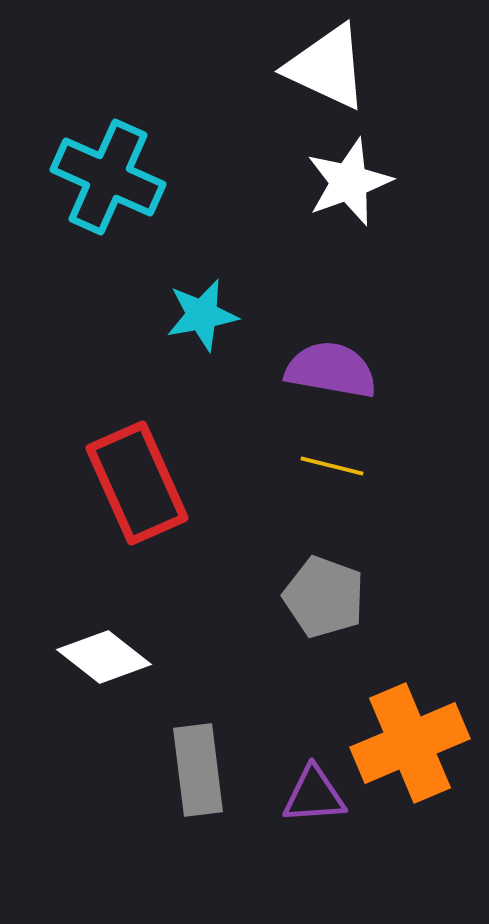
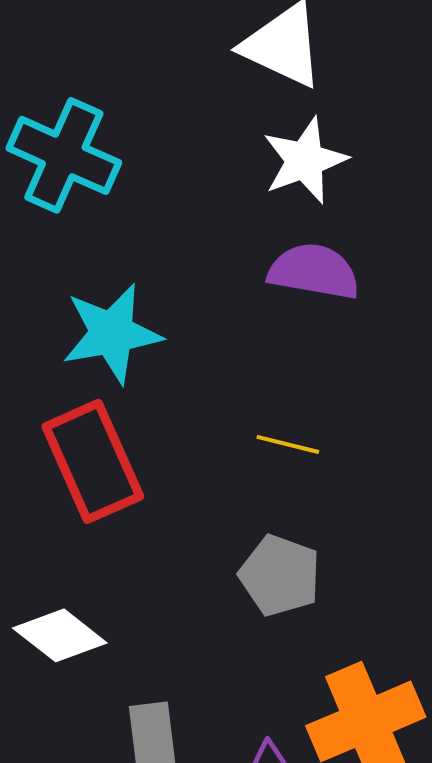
cyan star: (202, 315) -> (112, 333), moved, size x1.4
purple semicircle: (331, 370) -> (314, 271), moved

